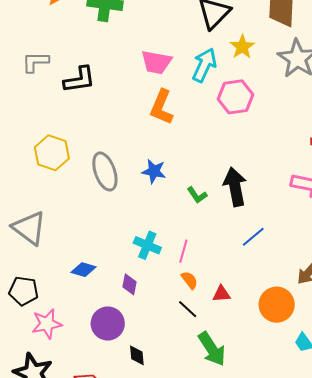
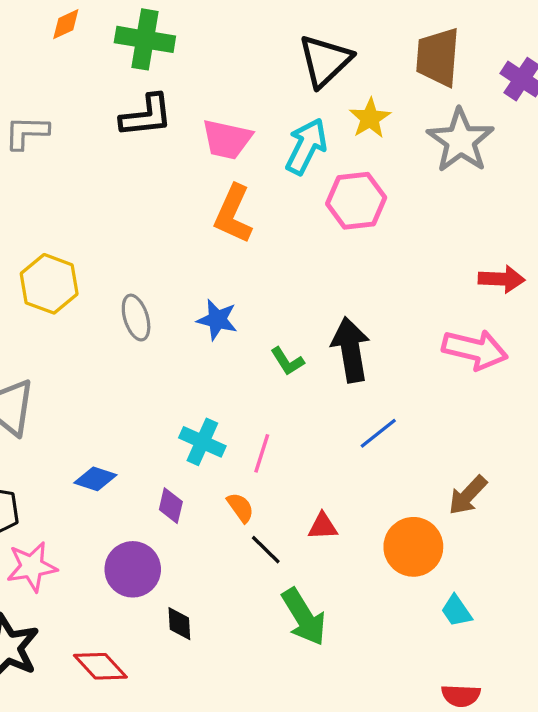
black L-shape: (79, 80) -> (146, 116), moved
gray ellipse: (105, 172) -> (136, 318), size x0.7
orange semicircle: (189, 280) -> (240, 508), moved

